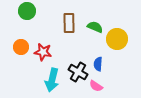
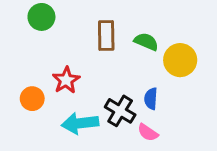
orange circle: (21, 47) -> (32, 99), moved
red star: (43, 52) -> (66, 80), turned 30
cyan arrow: (52, 80) -> (80, 123), turned 70

